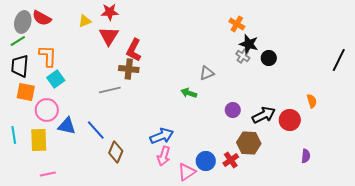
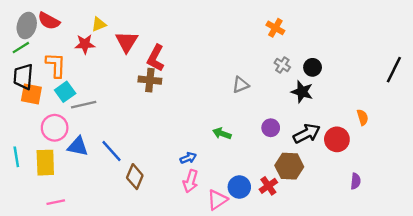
red star: (110, 12) -> (85, 44), moved
black star: (249, 44) -> (302, 92), moved
gray line: (110, 90) -> (84, 105), moved
orange square: (26, 92) -> (31, 94), moved
green arrow: (189, 93) -> (222, 134), moved
blue arrow: (162, 136) -> (188, 158), size x0.6

